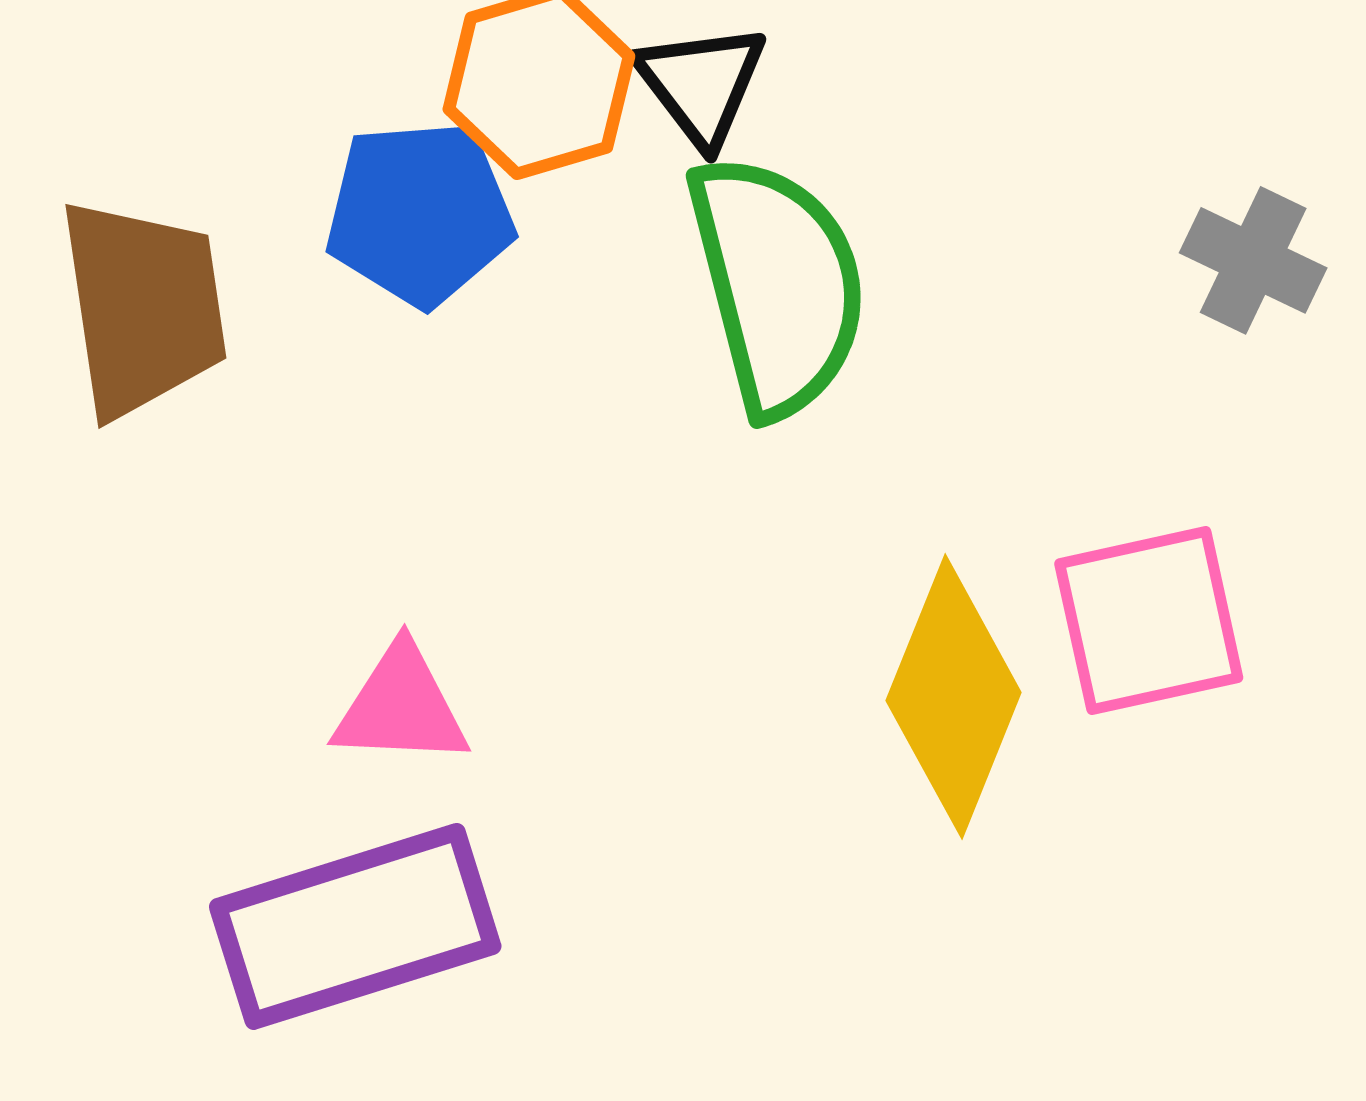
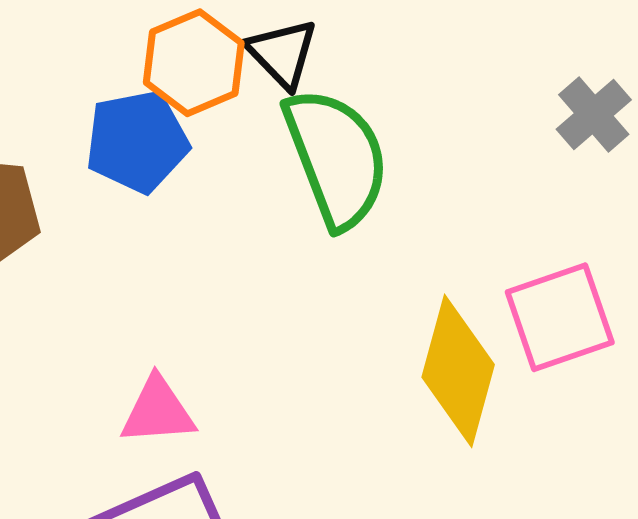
gray cross: (1253, 260) -> (594, 114), turned 30

